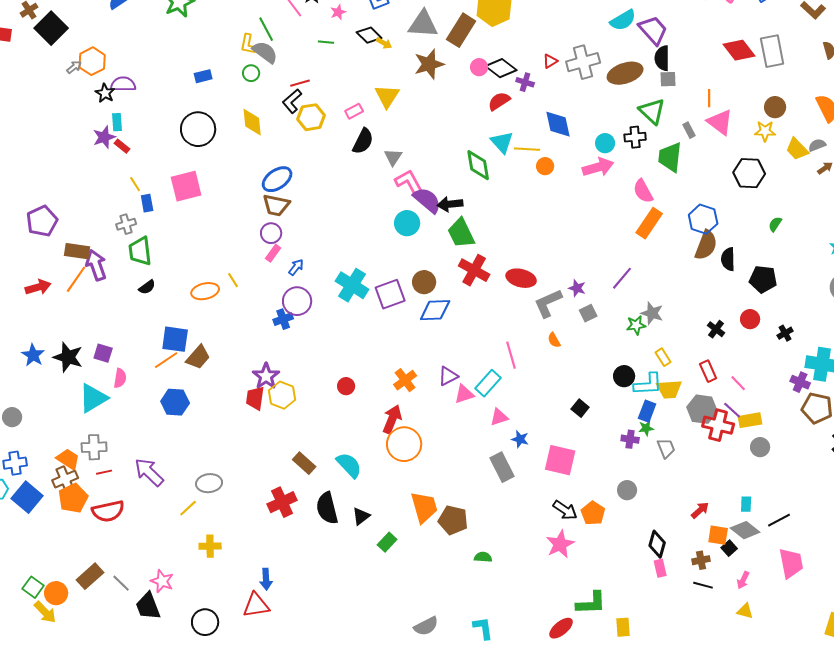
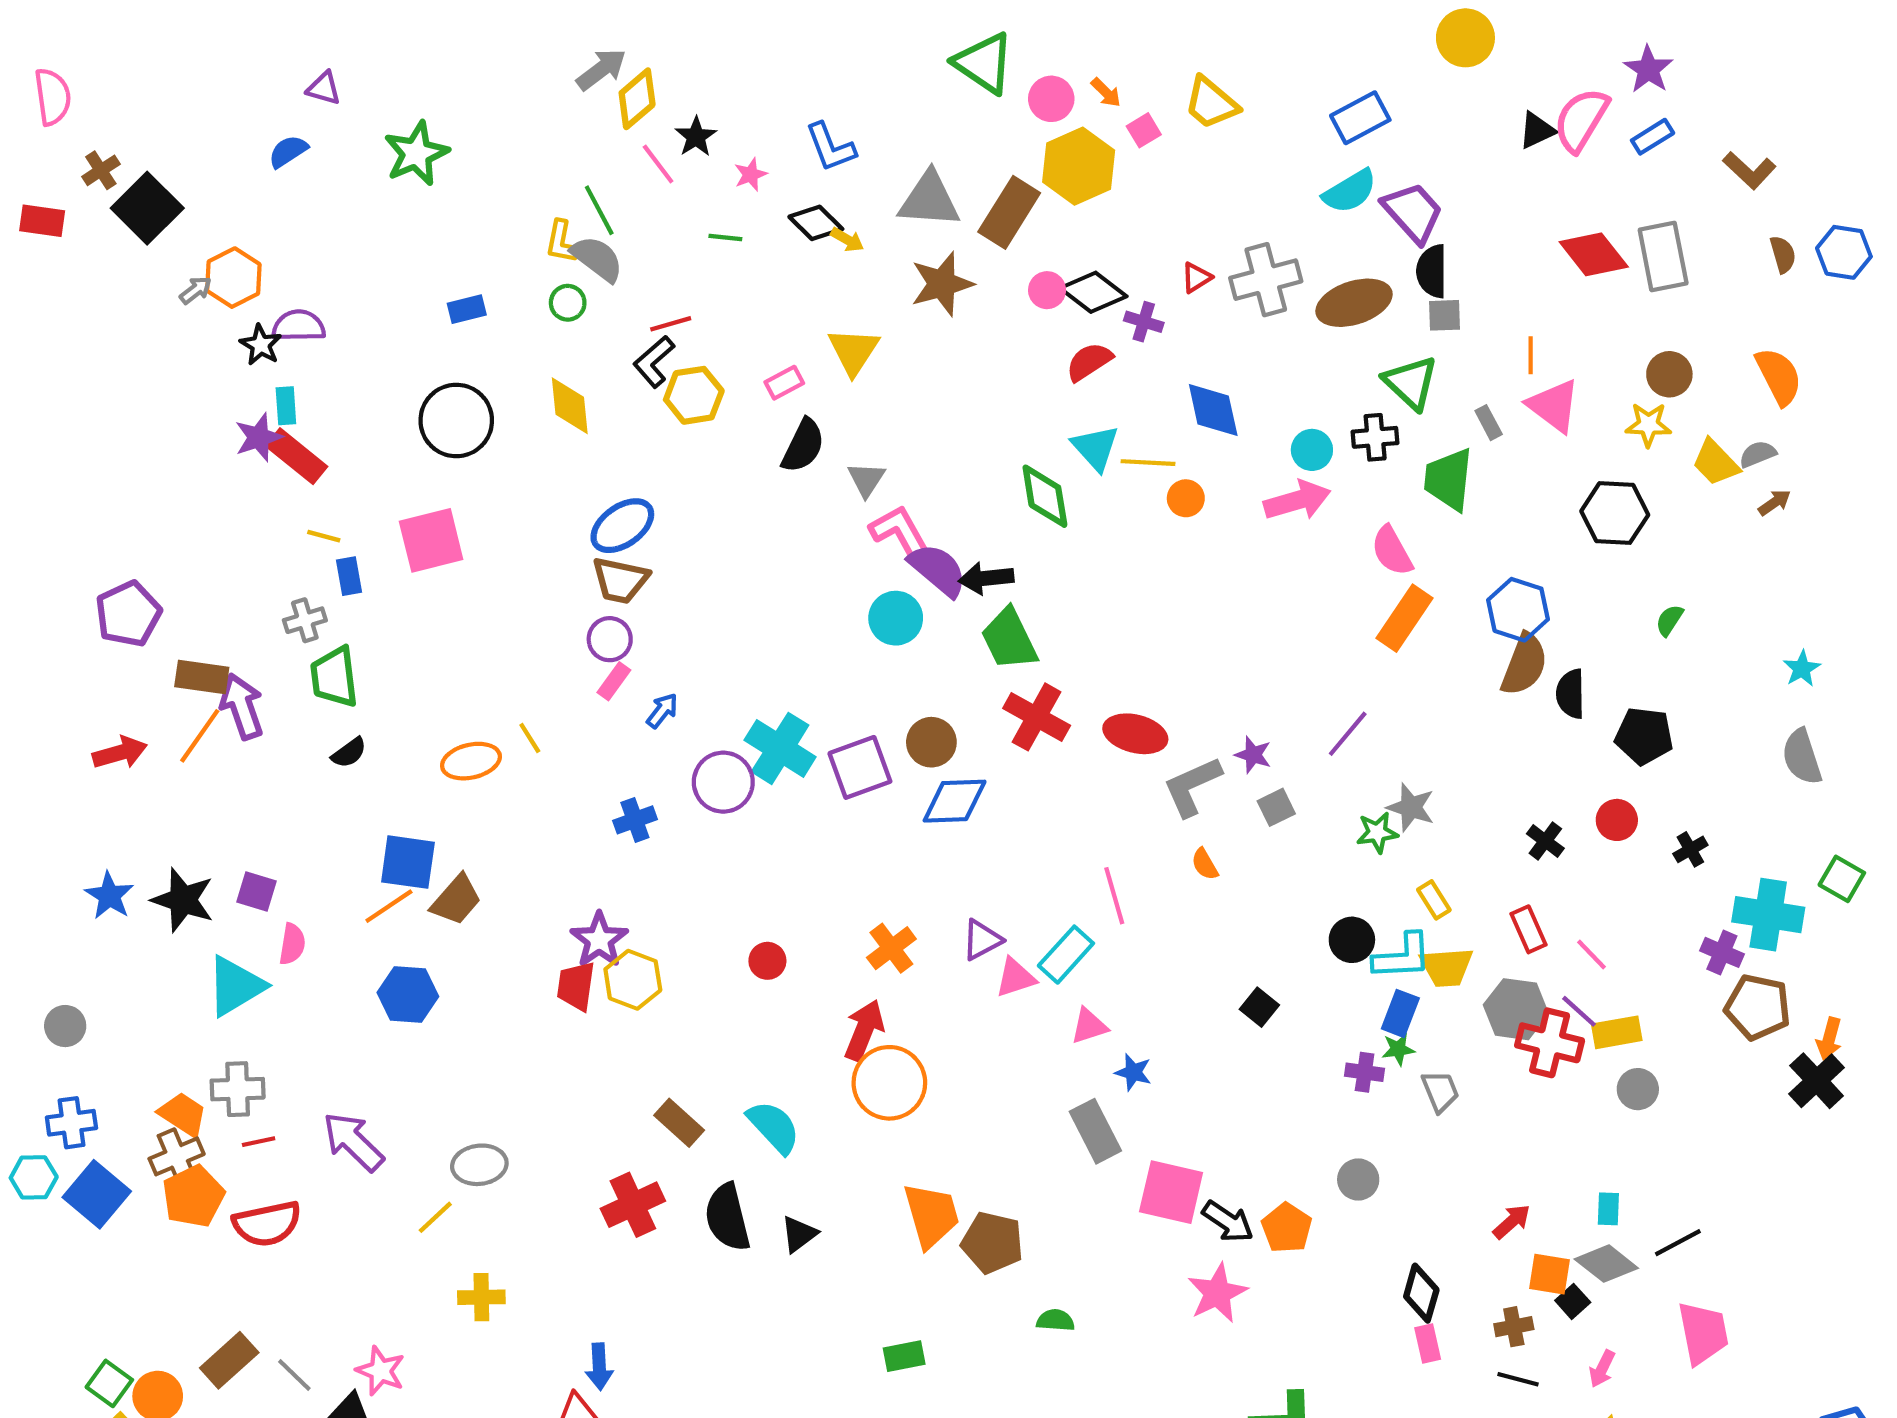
red rectangle: (122, 146) -> (296, 456), size x1.8
yellow line: (135, 184) -> (324, 536), turned -42
purple circle: (297, 301) -> (723, 782), moved
pink square: (560, 460) -> (1171, 1192), moved
green rectangle: (387, 542) -> (904, 1356), moved, turned 36

